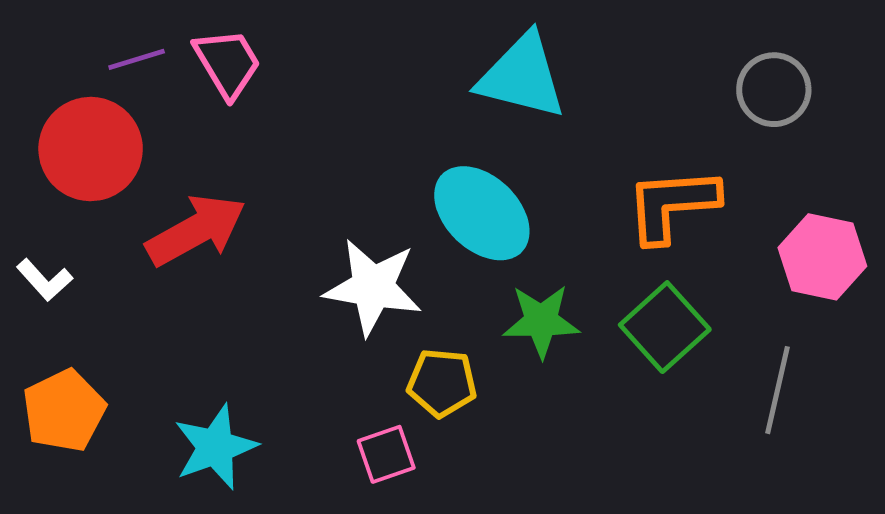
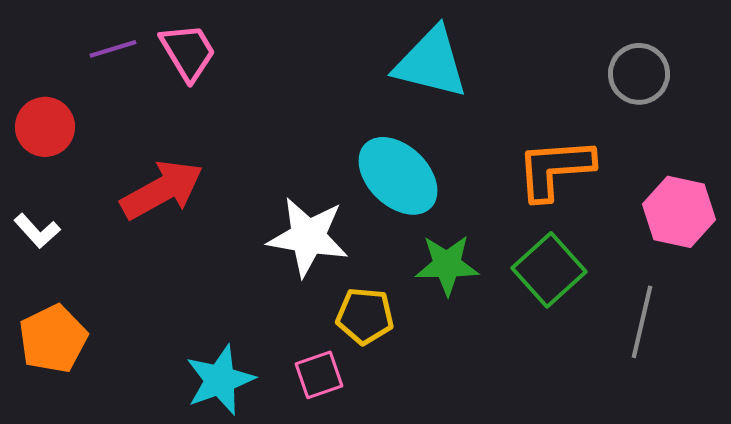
red circle: (91, 149) -> (45, 127), moved, size x0.7
cyan star: (215, 447) -> (220, 380), moved

